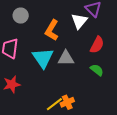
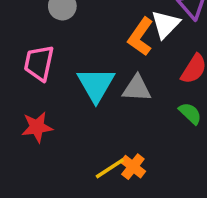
orange L-shape: (52, 30) -> (141, 37), moved
orange cross: (67, 102) -> (133, 167), turned -32

